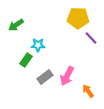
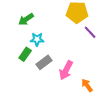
green arrow: (16, 25) -> (26, 19), moved
gray rectangle: (45, 77) -> (44, 62), moved

